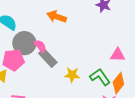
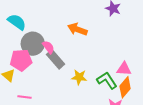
orange arrow: (57, 17) -> (77, 29), moved
pink triangle: (118, 55) -> (124, 69), moved

